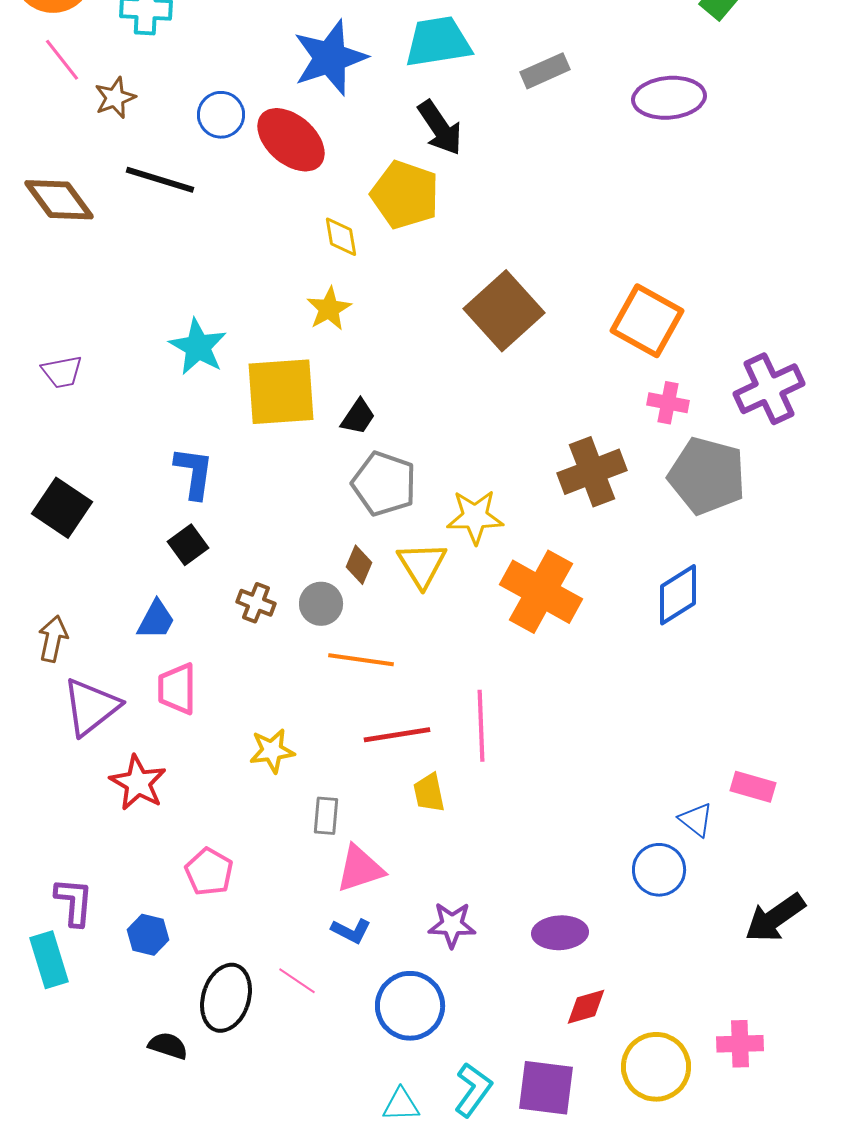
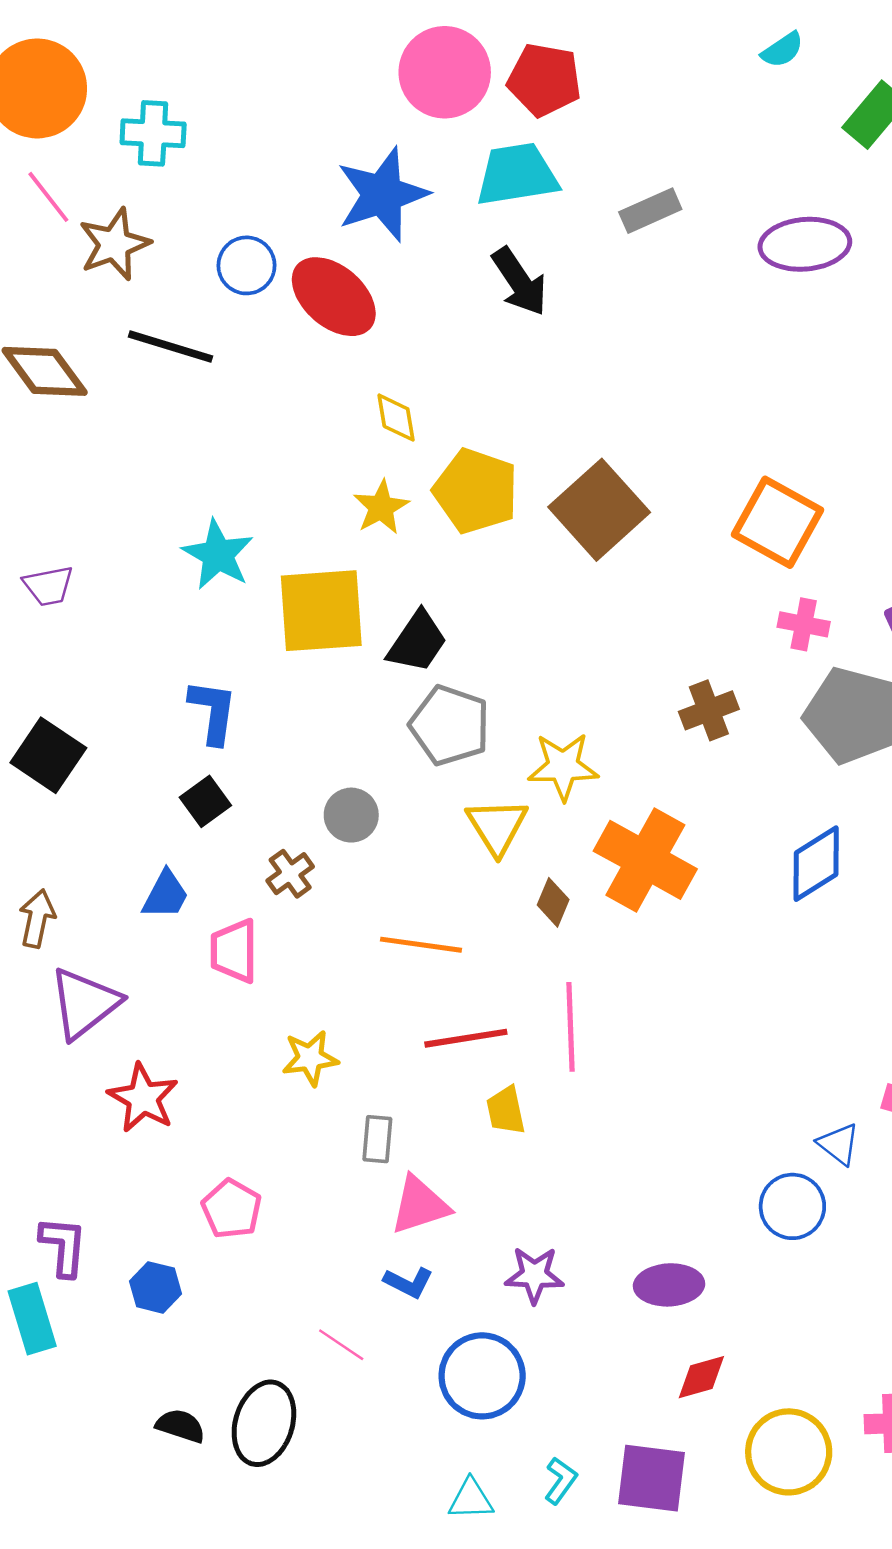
brown star: (115, 98) -> (114, 244), size x1.4
yellow pentagon: (405, 195) -> (476, 491), moved
black trapezoid: (358, 417) -> (417, 642), size x1.4
brown cross: (592, 472) -> (709, 710), size x0.7
brown diamond: (359, 565) -> (553, 902), moved
brown cross: (256, 603) -> (290, 874), turned 33
gray circle: (321, 604) -> (351, 815), moved
pink trapezoid: (177, 689) -> (234, 951), moved
black ellipse: (226, 998) -> (264, 1423), moved
cyan L-shape: (473, 1090) -> (561, 1481), size x0.7

